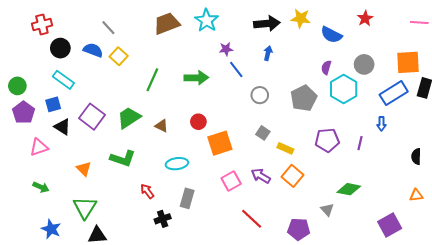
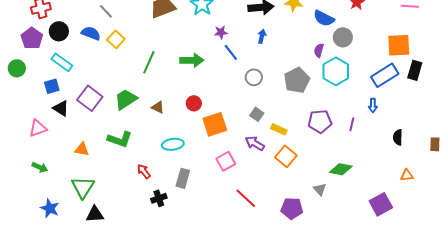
gray circle: (364, 64) -> (343, 37), moved
purple pentagon: (24, 112) -> (32, 38), moved
black semicircle: (416, 156) -> (398, 137), moved
orange triangle: (84, 169) -> (82, 149), turned -35
purple arrow: (261, 176) -> (255, 143), moved

